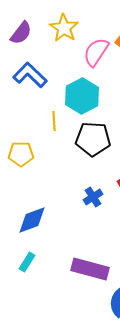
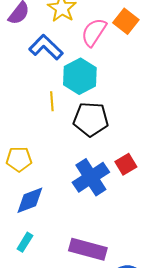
blue L-shape: (30, 75) -> (46, 47), moved
yellow pentagon: (21, 154) -> (19, 159), moved
blue cross: (93, 197) -> (91, 177), size x1.8

